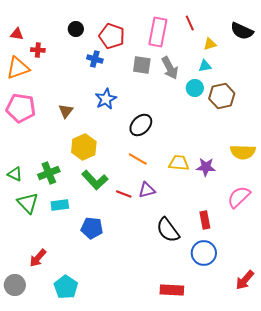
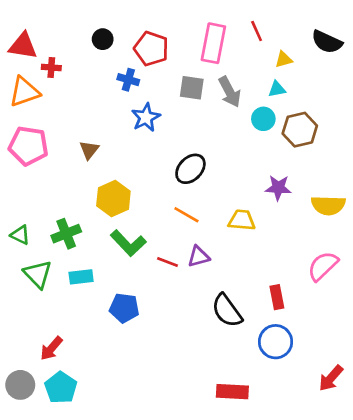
red triangle: (17, 34) -> (23, 46), size x1.6
blue star: (106, 99) -> (146, 117), moved
purple star: (206, 167) -> (278, 188), moved
cyan pentagon: (66, 287) -> (61, 388), moved

